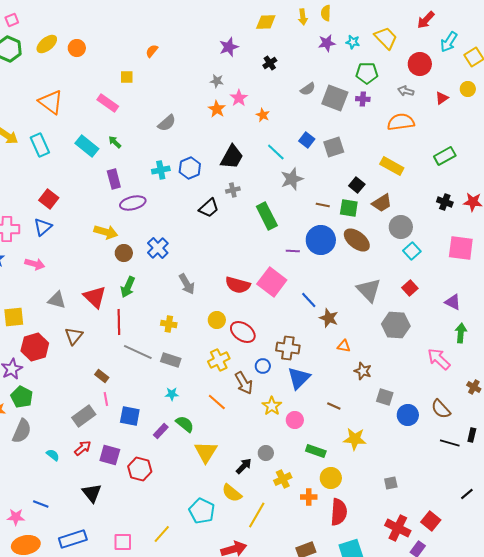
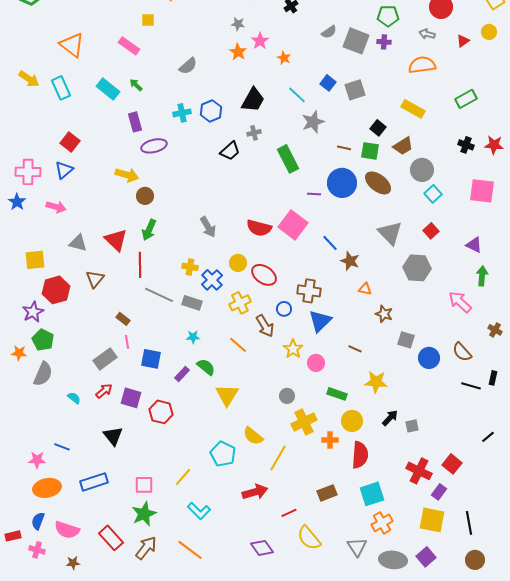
blue cross: (158, 248) -> (212, 280), moved
black arrow: (244, 466) -> (390, 418), moved
yellow cross: (283, 479) -> (304, 422), size x1.4

